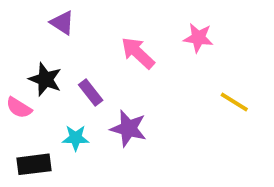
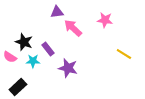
purple triangle: (62, 23) -> (57, 12), moved, turned -40
cyan star: (76, 138) -> (33, 61), moved
black rectangle: (34, 164) -> (18, 87), turned -36

